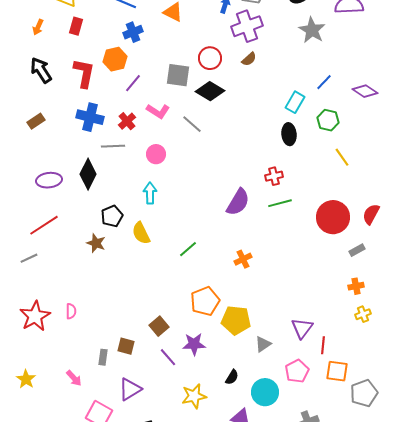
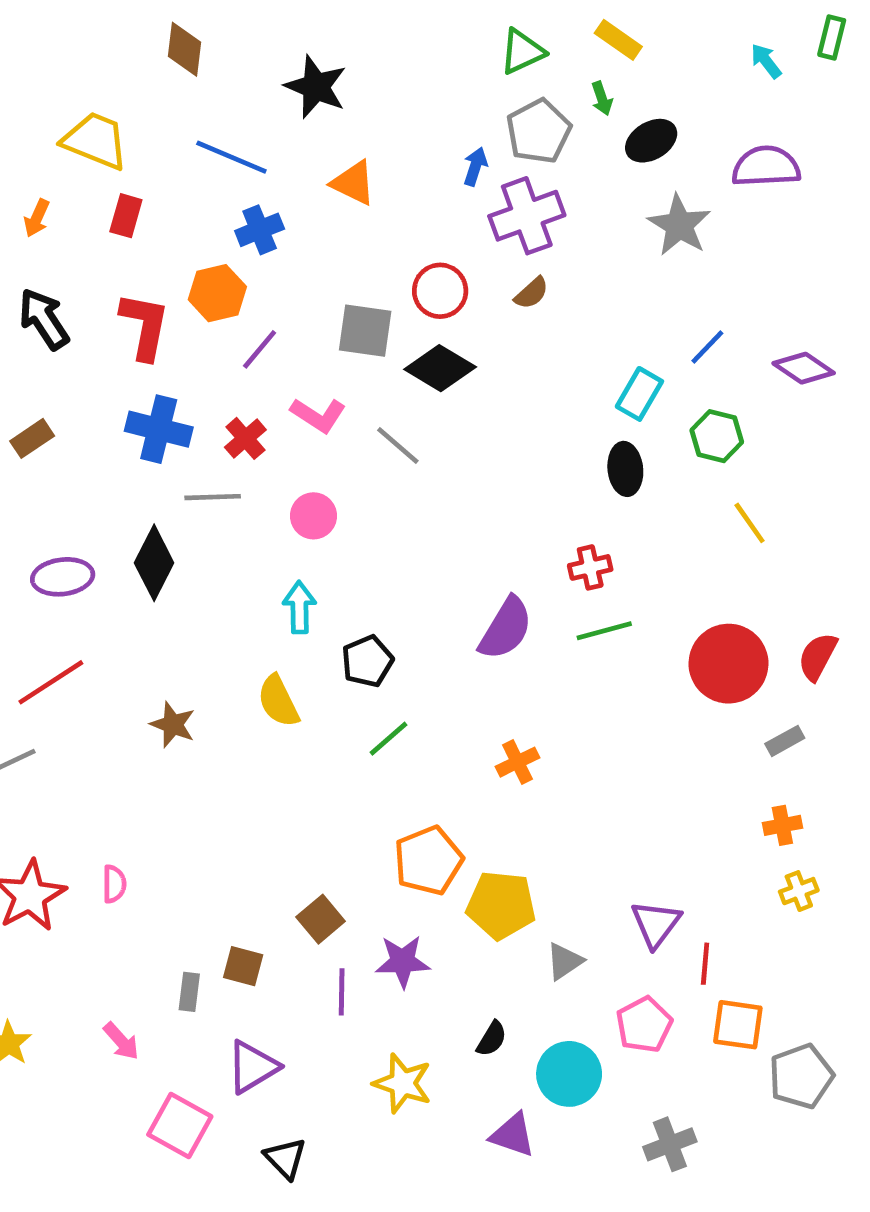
black pentagon: (112, 216) -> (367, 661), moved
purple line: (168, 357) -> (342, 992), turned 42
yellow star: (194, 396) -> (403, 1083), turned 30

